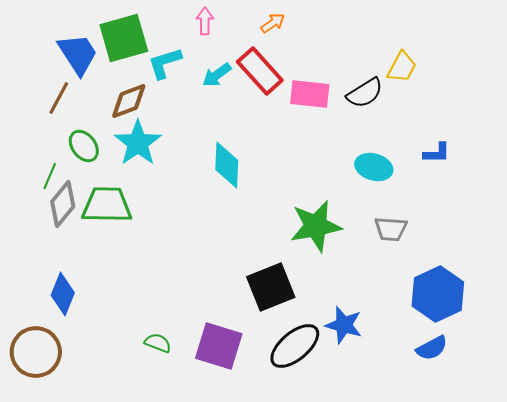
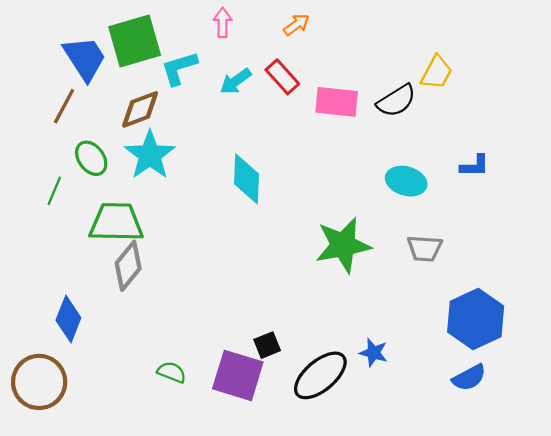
red rectangle: (260, 71) -> (282, 77), size x0.7
gray diamond: (63, 204) -> (128, 266), moved
black square: (271, 287) -> (267, 345), moved, size x0.5
blue star: (344, 325) -> (374, 353), size x0.7

